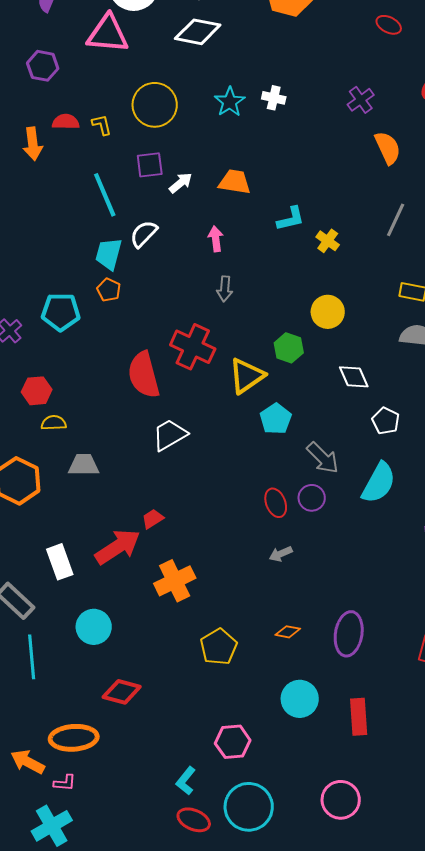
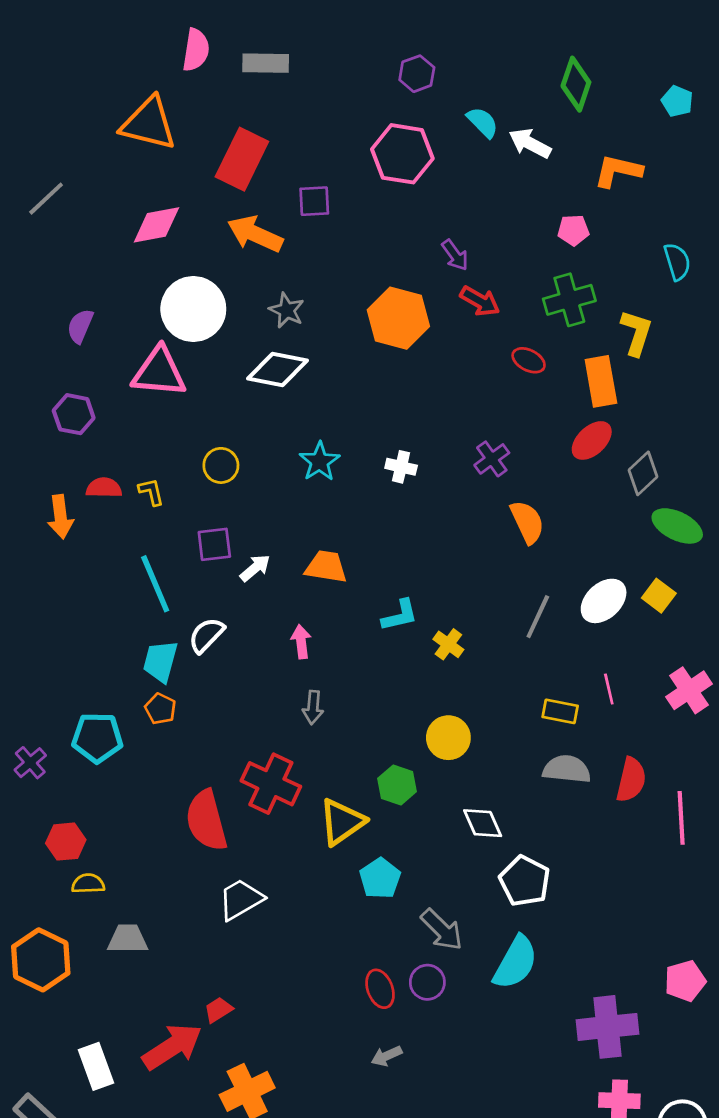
white cross: (274, 98) -> (401, 467), moved
yellow circle: (155, 105) -> (221, 465), size x0.6
white pentagon: (386, 421) -> (525, 881), size x1.4

